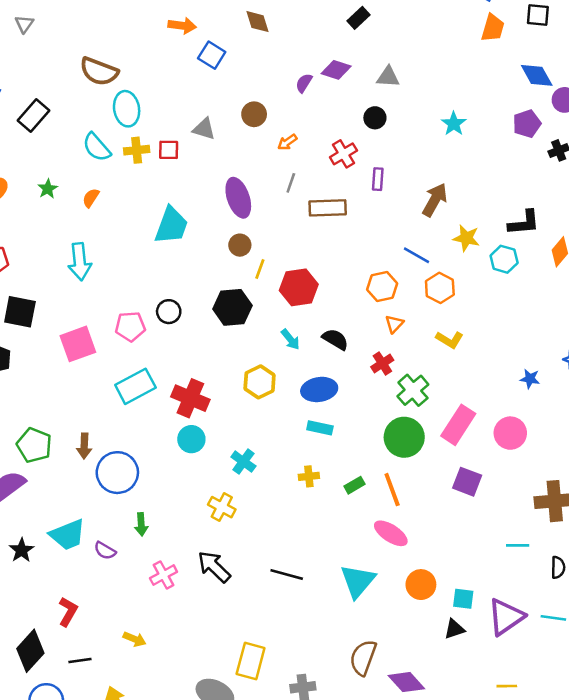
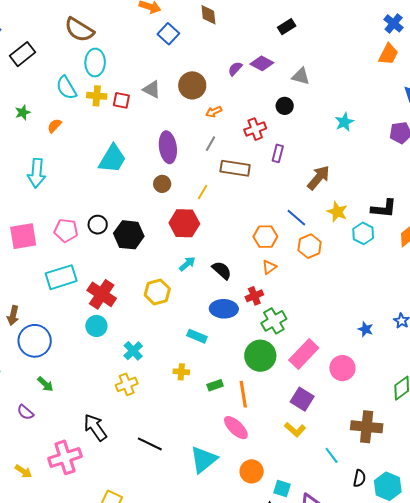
brown circle: (254, 114) -> (192, 85), size x1.4
yellow line: (260, 269) -> (203, 192), moved
red hexagon: (299, 287) -> (184, 223), moved
black hexagon: (232, 307) -> (129, 235), moved
cyan arrow: (290, 339) -> (187, 264), turned -102
yellow L-shape: (450, 340) -> (295, 430), moved
blue ellipse: (319, 389) -> (224, 309), moved
yellow cross: (222, 507) -> (127, 384), moved, turned 30
green arrow: (141, 524) -> (45, 384), turned -54
cyan line: (518, 545) -> (332, 455), turned 42
purple semicircle: (105, 551) -> (25, 412), moved
pink cross: (164, 575) -> (65, 457), moved, size x1.5

